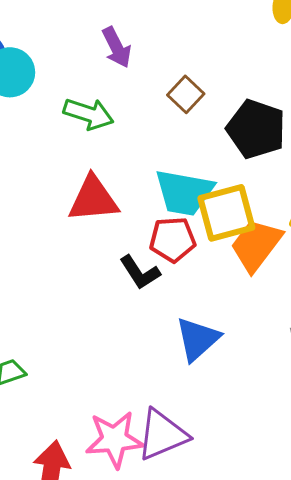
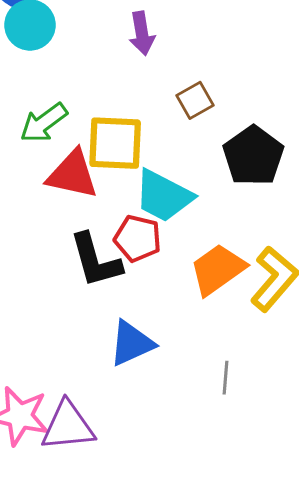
green arrow: (89, 114) -> (44, 123), moved, turned 108
yellow square: (226, 213) -> (115, 143), moved
black L-shape: (140, 272) -> (96, 260), size x1.4

